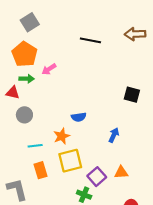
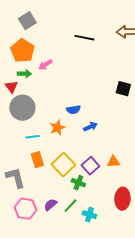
red triangle: (13, 93) -> (11, 87), turned 40
gray circle: (24, 115) -> (22, 108), size x1.6
blue arrow: (114, 135) -> (90, 127), moved, turned 40
yellow square: (70, 161) -> (63, 165), moved, turned -30

